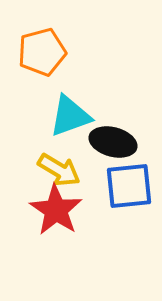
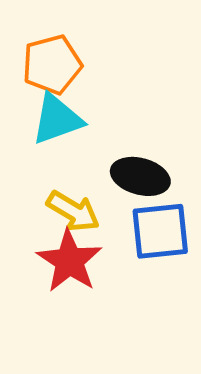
cyan triangle: (70, 116) -> (57, 119), moved

